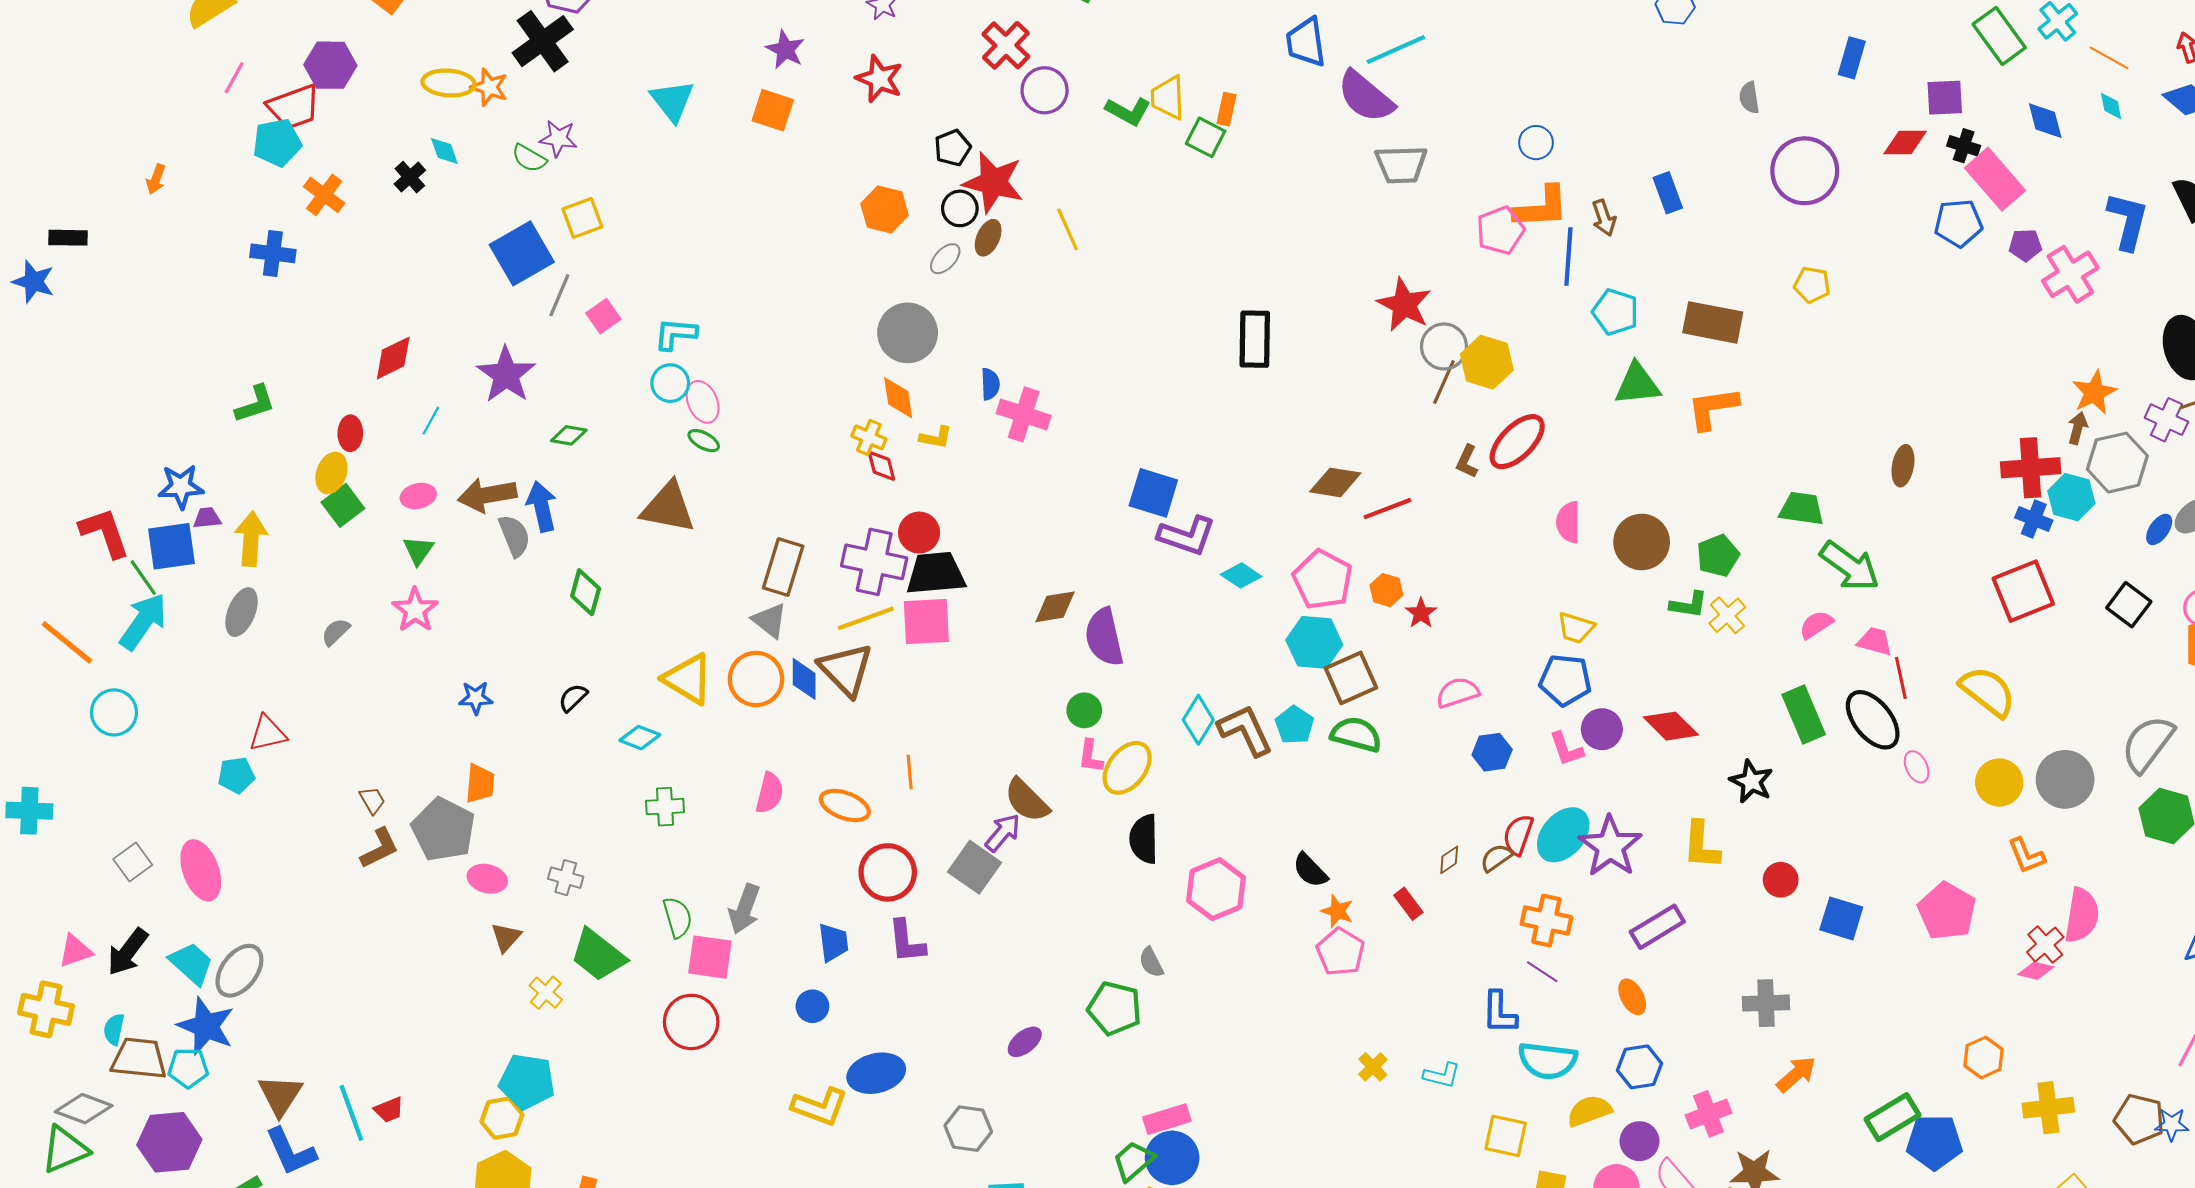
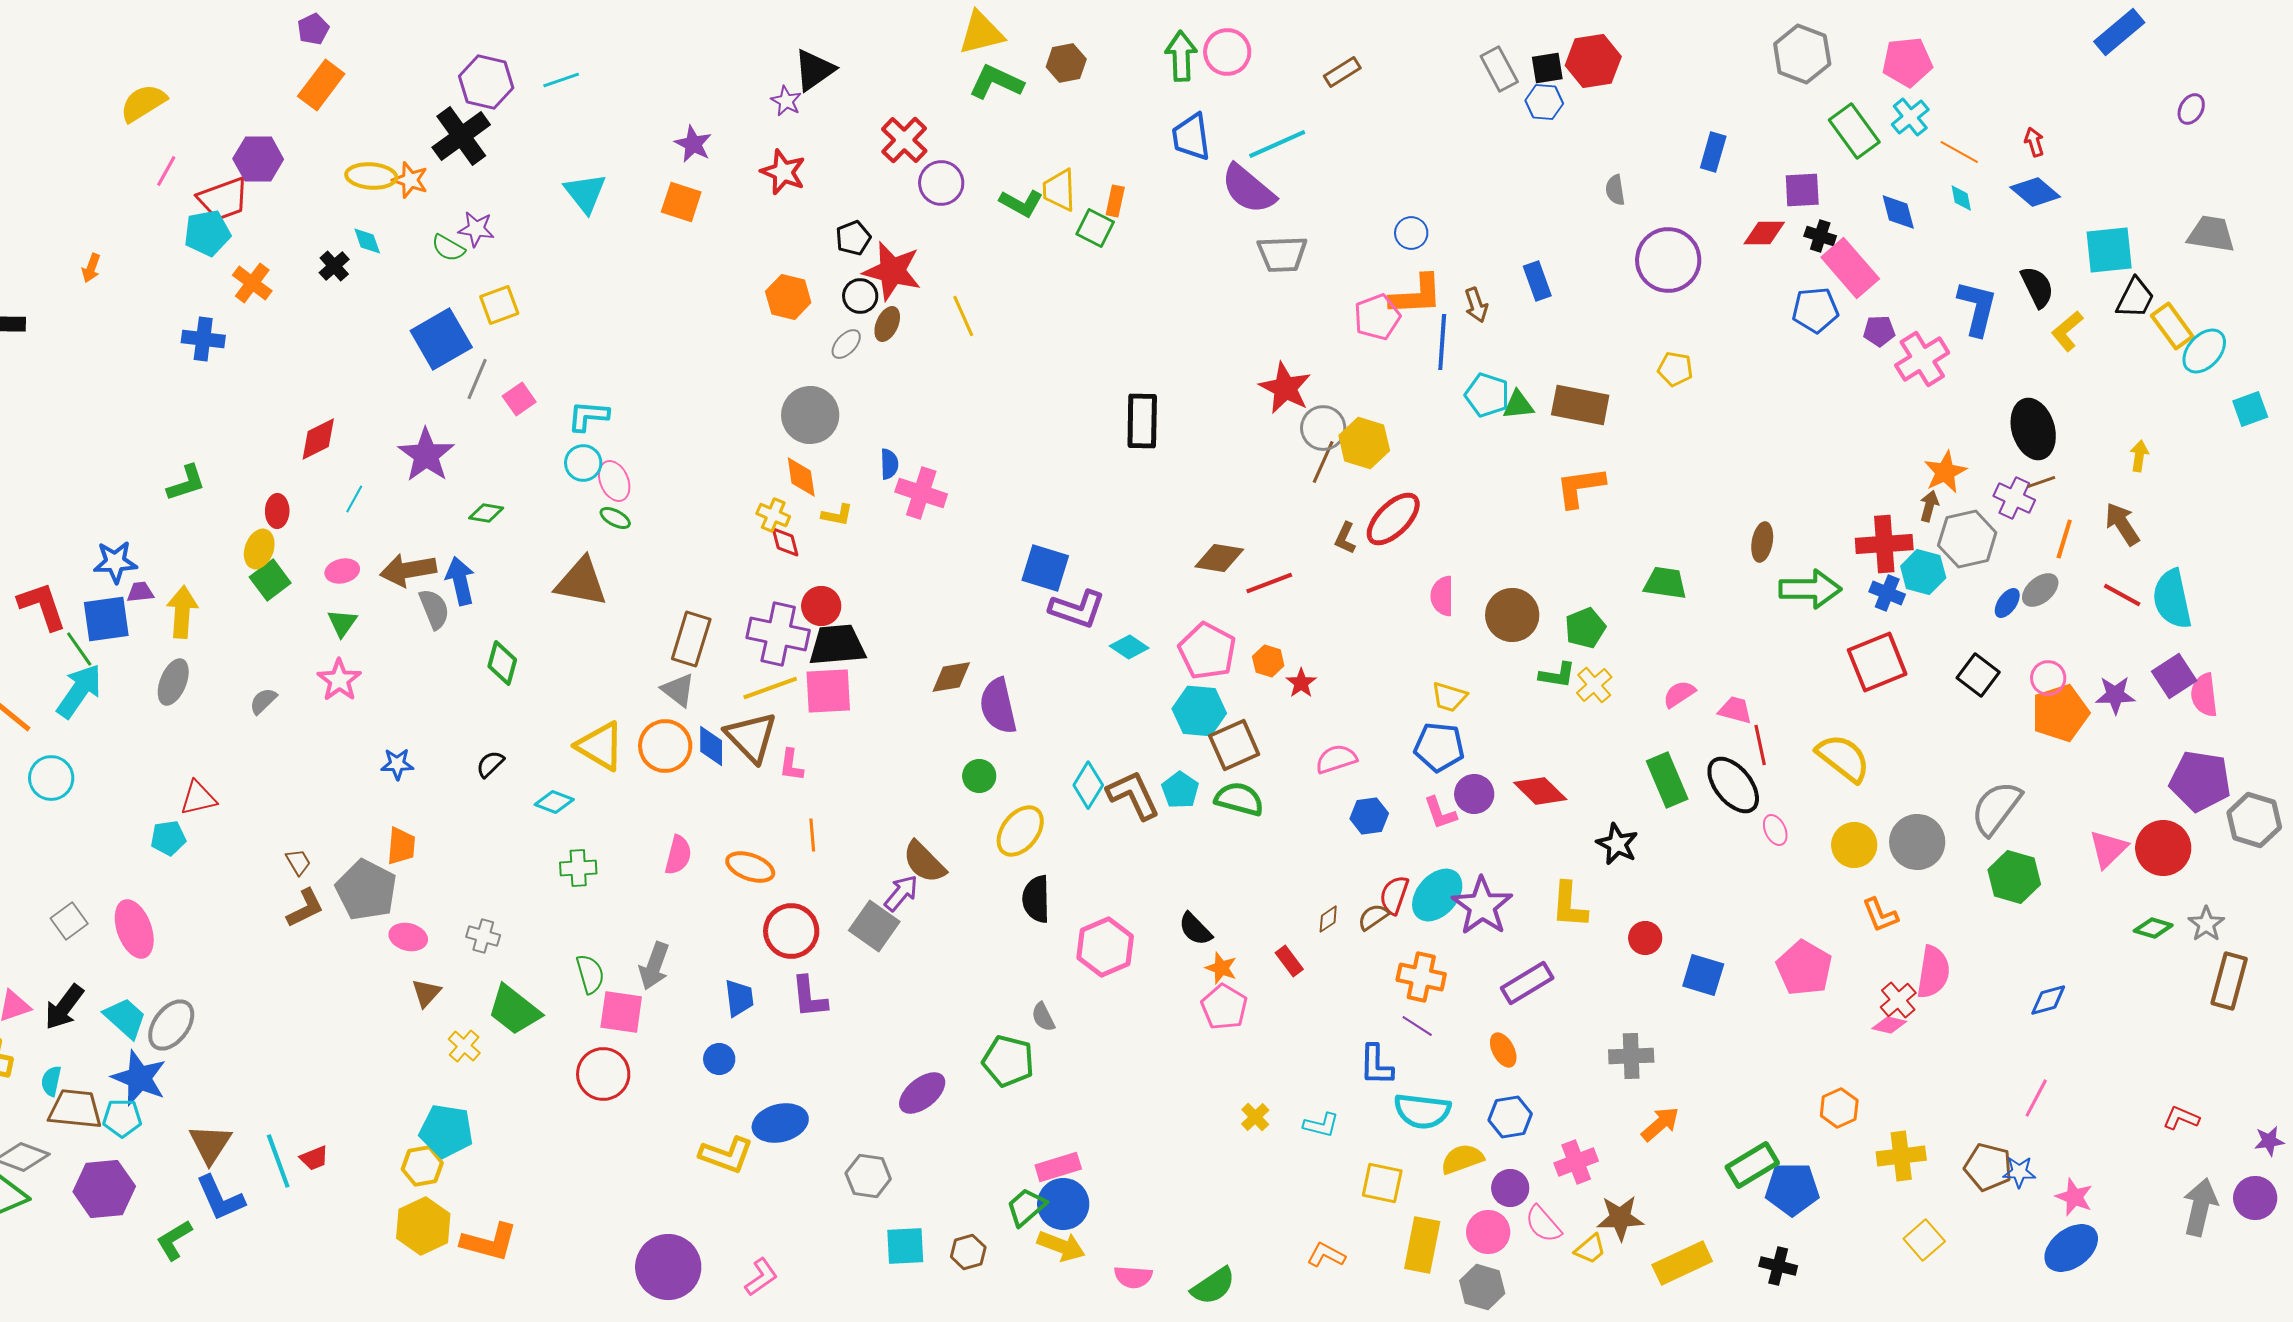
green triangle: (1637, 384) -> (1518, 405), moved, size x0.7
green arrow: (1850, 566) -> (1810, 589), moved, turned -36
pink L-shape: (1091, 756) -> (791, 765), moved
purple ellipse: (1025, 1042) -> (922, 1093), size x1.4

